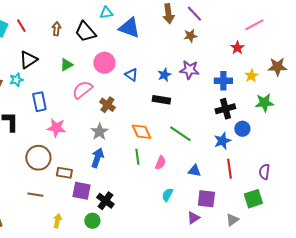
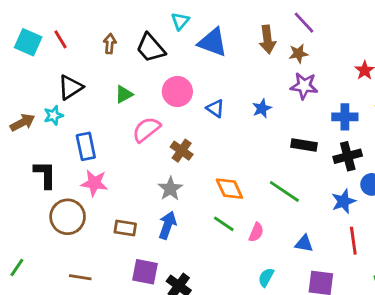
cyan triangle: (106, 13) -> (180, 21), turned -40
brown arrow: (168, 14) -> (267, 39), moved
purple star: (189, 70) -> (304, 86), moved
black rectangle: (161, 100) -> (304, 145), moved
pink star: (56, 128) -> (94, 183), moved
green line: (137, 157) -> (224, 224), turned -49
brown circle: (38, 158) -> (68, 217), moved
brown rectangle: (64, 173) -> (125, 228), moved

